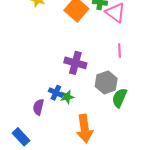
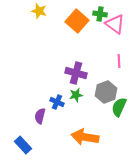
green star: (67, 97) -> (76, 95), moved
orange arrow: (85, 129) -> (85, 137), turned 108

